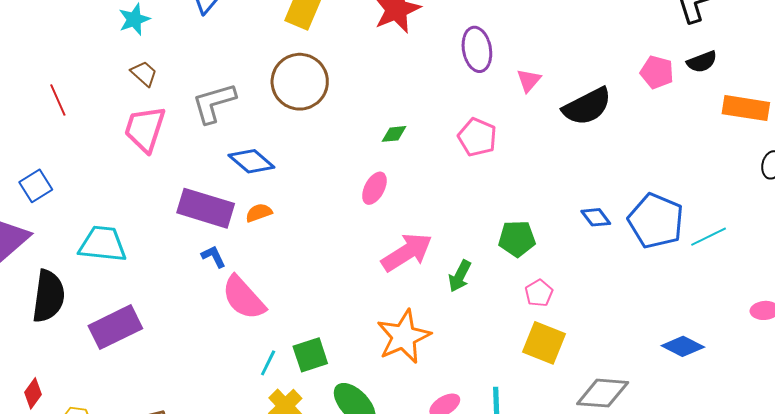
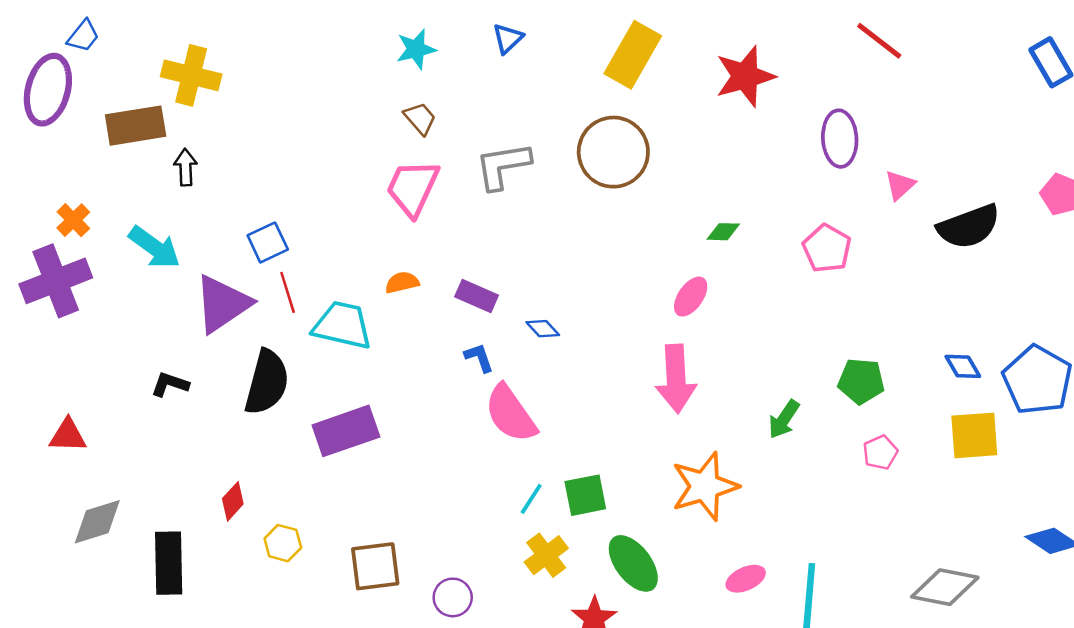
red line: (58, 100) -> (288, 292), moved
blue diamond: (251, 161) -> (543, 329), moved, size x0.6
purple rectangle: (206, 208) -> (477, 296), size x0.6
orange semicircle: (259, 213) -> (402, 282), moved
pink arrow: (407, 252) -> (676, 379), moved, turned 112
yellow square: (544, 343) -> (974, 435), moved, turned -33

